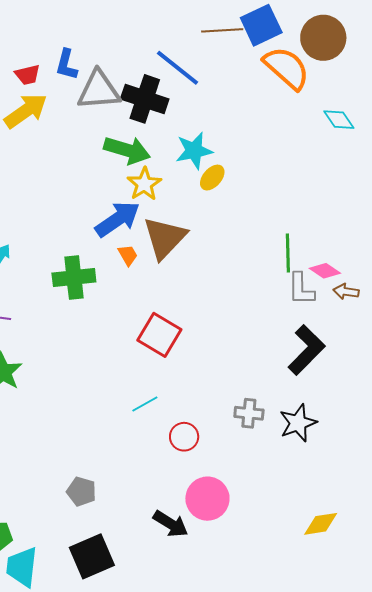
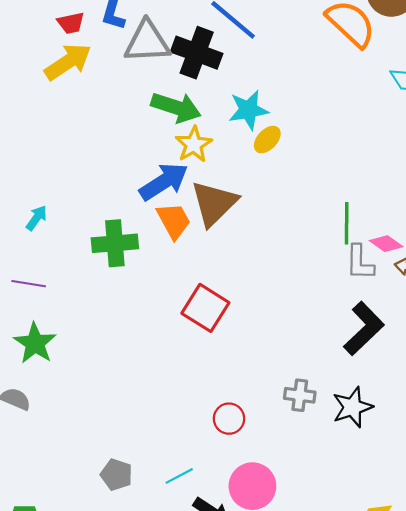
orange trapezoid: (128, 255) -> (174, 221), size x1.6
cyan line: (145, 404) -> (179, 476), moved

